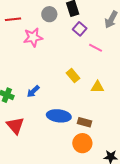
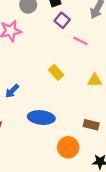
yellow triangle: (97, 87) -> (95, 80), moved
brown rectangle: (85, 122) -> (91, 125), moved

